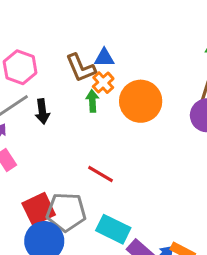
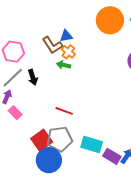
green arrow: (92, 101) -> (64, 65), turned -64
orange circle: (141, 101) -> (110, 20), moved
red line: (101, 174) -> (64, 111), moved

